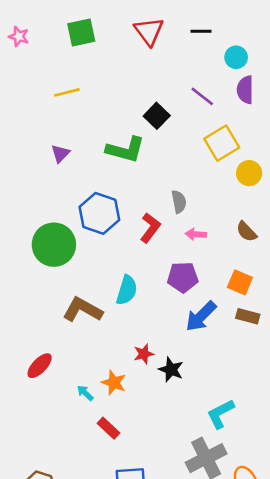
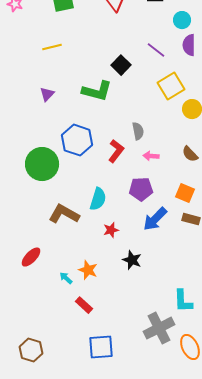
red star: (144, 354) -> (111, 230), moved
cyan L-shape: (220, 414) -> (183, 301), moved, turned -65

